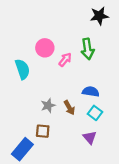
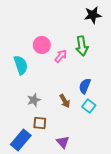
blue semicircle: (91, 92) -> (85, 86), turned -77
gray star: (48, 105) -> (34, 100), moved
purple triangle: (90, 138) -> (63, 142), moved

